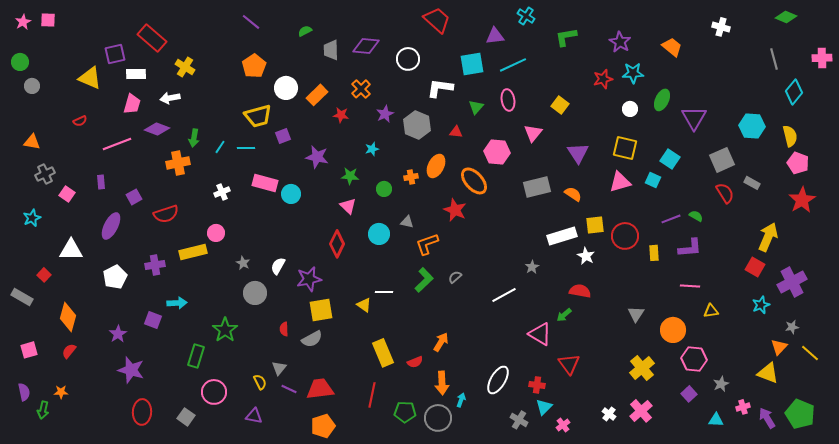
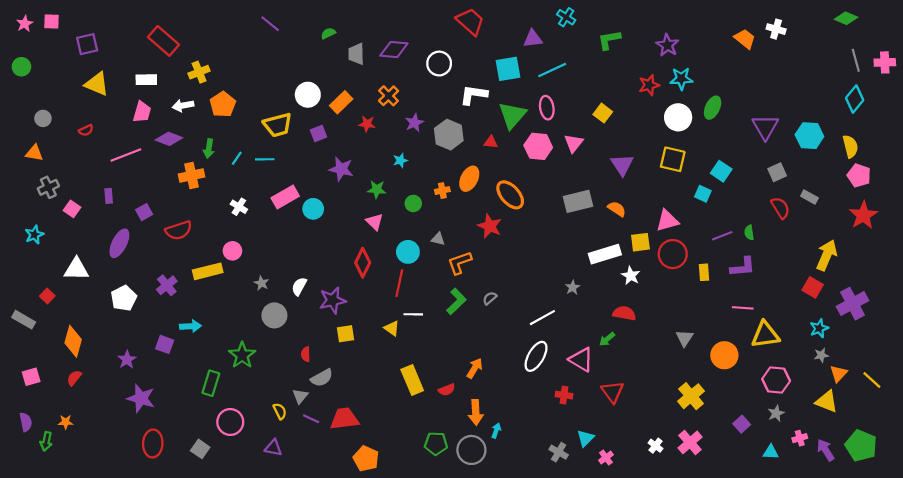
orange trapezoid: (672, 47) -> (745, 39), moved
purple square: (115, 54) -> (87, 44), moved
gray line: (774, 59) -> (856, 60), moved
orange pentagon: (254, 66) -> (223, 104), moved
yellow cross: (185, 67) -> (199, 72), turned 36
gray circle: (32, 86) -> (43, 118), moved
green triangle: (476, 107) -> (512, 115), size x1.8
white circle: (630, 109) -> (678, 117), size x1.6
purple triangle: (694, 118) -> (765, 127), moved
purple square: (283, 136) -> (319, 133), moved
pink hexagon: (497, 152) -> (538, 146), moved
gray square: (722, 160) -> (777, 172), size x0.7
pink triangle: (620, 182) -> (667, 221), moved
pink rectangle: (265, 183) -> (285, 197), turned -45
white cross: (222, 192) -> (239, 207), turned -35
green semicircle: (696, 216) -> (749, 233), turned -128
purple cross: (155, 265) -> (167, 285), turned -30
yellow square: (321, 310) -> (345, 334), size x0.7
yellow triangle: (711, 311) -> (765, 335), size x1.8
gray star: (792, 327) -> (821, 355), moved
gray semicircle: (312, 339) -> (322, 378), moved
pink hexagon: (694, 359) -> (776, 380), moved
white ellipse: (498, 380) -> (536, 356), moved
red cross: (537, 385) -> (564, 395), moved
red line: (372, 395) -> (399, 283), moved
orange pentagon: (323, 426) -> (366, 459), moved, turned -30

